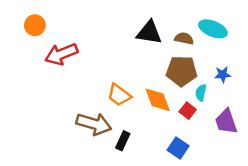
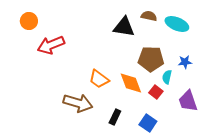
brown semicircle: (184, 38) -> (149, 16), moved
black rectangle: (123, 141) -> (115, 117), moved

